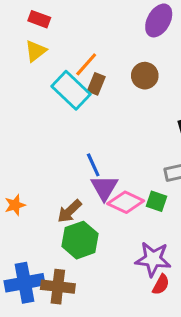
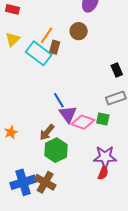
yellow triangle: (36, 51) -> (13, 39), moved
brown circle: (145, 76) -> (79, 31), moved
red semicircle: (161, 285) -> (103, 173), moved
brown cross: (58, 287) -> (45, 182), turned 30

